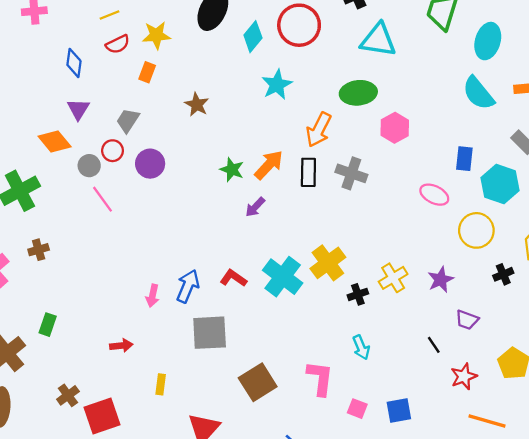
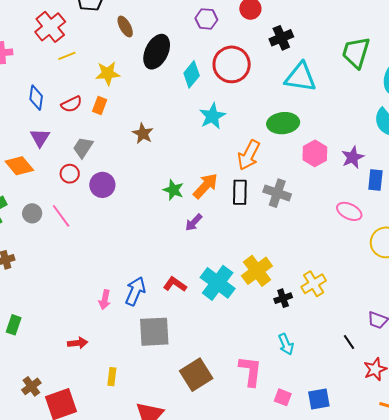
red semicircle: (118, 44) -> (71, 104), moved
gray circle: (89, 166) -> (32, 213), moved
purple star: (441, 280) -> (353, 157), moved

